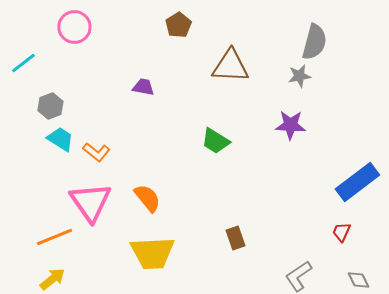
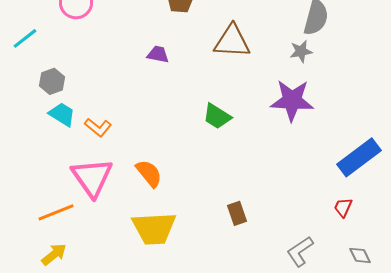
purple trapezoid: (143, 87) -> (158, 54), moved
purple star: (290, 125) -> (292, 100), size x1.4

